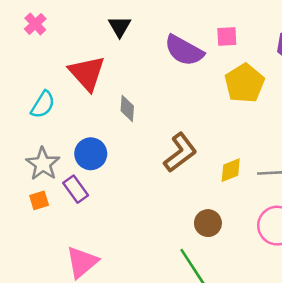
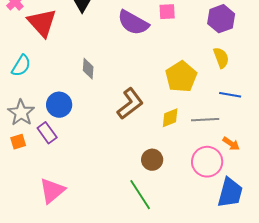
red triangle: (87, 73) -> (42, 23), moved
yellow pentagon: (244, 83) -> (181, 77), moved

